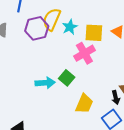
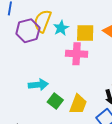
pink cross: (84, 53) -> (77, 54), turned 35
green square: (67, 78) -> (55, 101), moved

